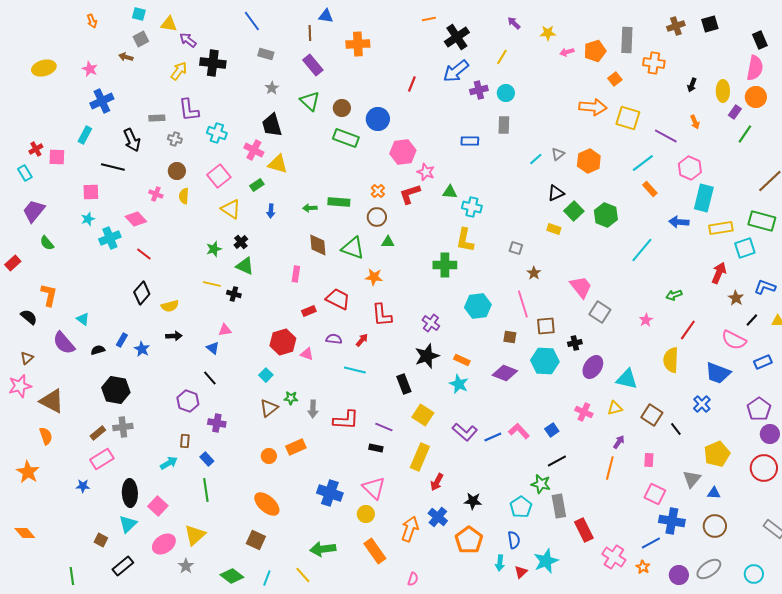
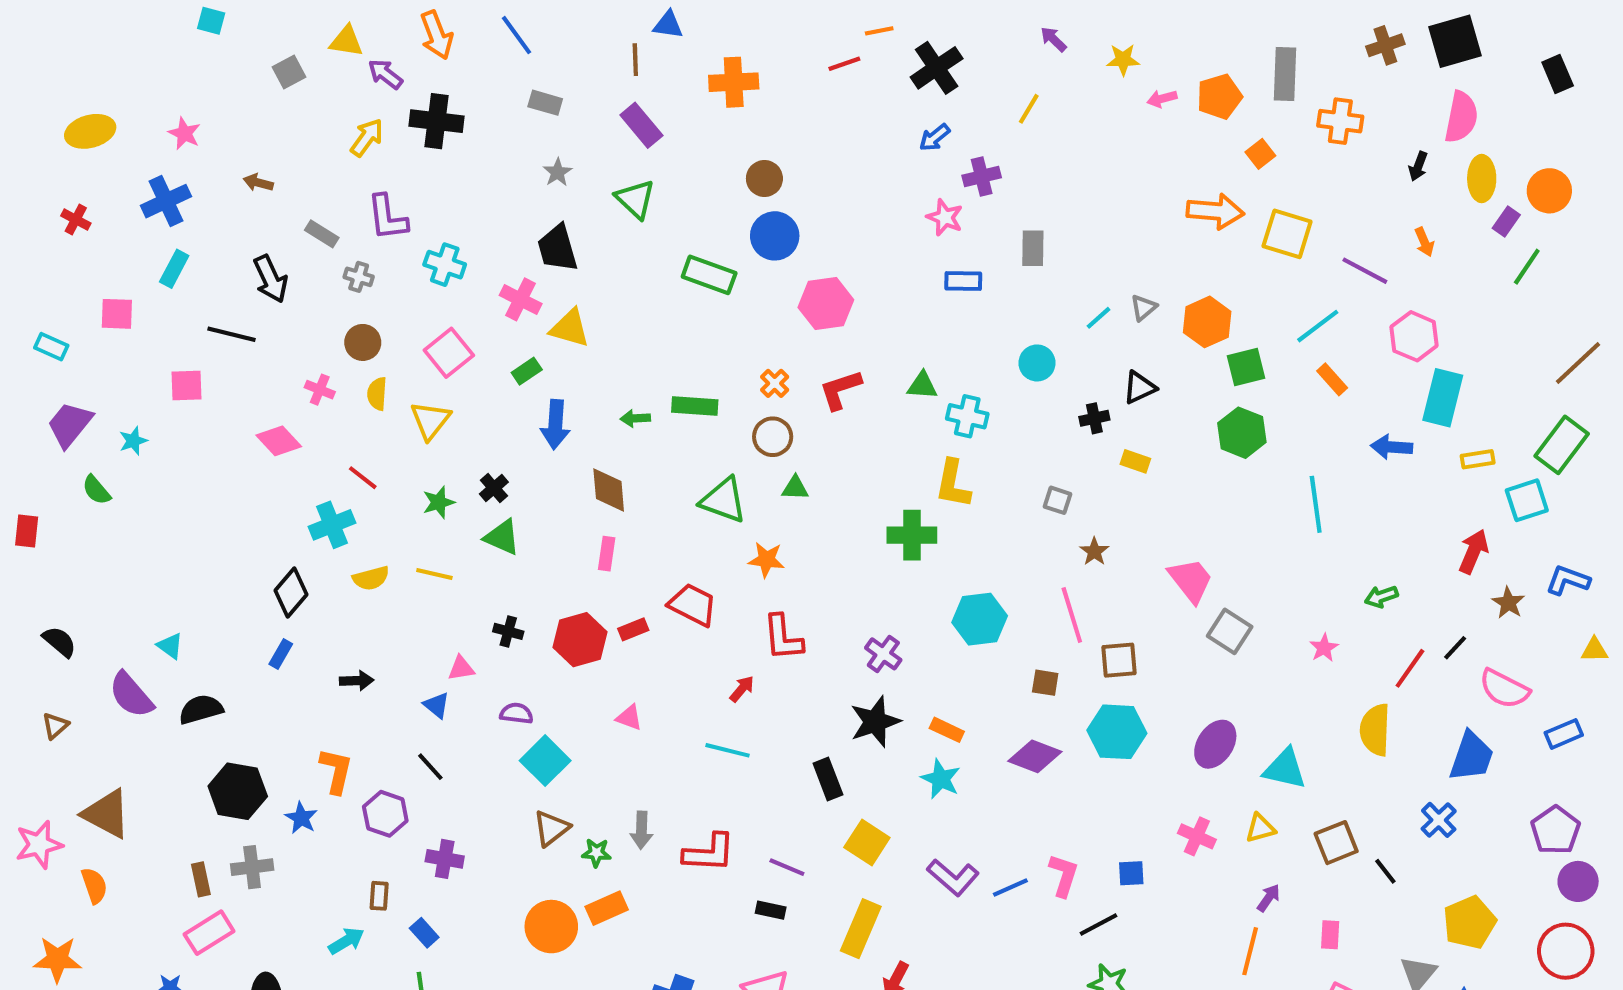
cyan square: (139, 14) -> (211, 21), moved
orange arrow: (92, 21) -> (437, 35), moved, size x1.6
black square: (710, 24) -> (1455, 41), size x1.5
brown arrow: (126, 57) -> (258, 183), moved
pink semicircle: (755, 68) -> (1461, 117), moved
blue arrow: (456, 71) -> (935, 138), size x0.6
red line: (412, 84) -> (844, 64), moved, turned 49
cyan circle: (506, 93) -> (1037, 363), moved
blue cross: (102, 101) -> (166, 201), moved
brown circle: (342, 108) -> (764, 179), moved
gray rectangle: (157, 118) -> (322, 234), turned 35
red cross: (36, 149) -> (76, 219), moved, turned -32
pink star: (426, 172) -> (945, 217), moved
cyan rectangle: (25, 173) -> (51, 347), turned -35
yellow triangle: (231, 209) -> (430, 420), moved, turned 35
blue arrow: (271, 211) -> (555, 424), size x1.6
green square: (574, 211) -> (1246, 367), moved, turned 30
cyan star: (88, 219) -> (133, 441), moved
green rectangle: (762, 221) -> (1562, 445), turned -68
yellow rectangle: (721, 228) -> (1478, 459), size x0.7
cyan cross: (110, 238) -> (332, 525), moved
brown diamond: (318, 245) -> (609, 490), moved
cyan line: (642, 250) -> (1316, 504), turned -48
red line: (144, 254) -> (363, 478), moved
red rectangle: (13, 263) -> (27, 531), turned -42
black cross: (234, 294) -> (508, 631), moved
orange L-shape: (49, 295) -> (336, 771), moved
yellow semicircle: (170, 306) -> (371, 578), moved
black line: (752, 320) -> (1455, 648), moved
purple semicircle: (334, 339) -> (516, 713), moved
blue rectangle: (122, 340) -> (281, 654), moved
red hexagon: (283, 342) -> (580, 640), moved
black cross: (575, 343) -> (1094, 418), moved
blue star: (142, 349) -> (301, 818), moved
black semicircle: (98, 350) -> (201, 709), size x1.5
blue trapezoid: (718, 373) -> (1471, 756), turned -92
cyan square: (266, 375) -> (545, 761), size x1.6
pink star: (20, 386) -> (39, 845), moved
green star: (291, 398) -> (596, 853), moved
brown square: (652, 415) -> (1336, 843), turned 35
blue square: (552, 430) -> (1131, 873), turned 32
pink L-shape: (519, 431) -> (1064, 875), turned 60
brown rectangle: (98, 433) -> (201, 879), turned -63
orange circle: (269, 456) -> (551, 927), size x1.6
black line: (557, 461) -> (1098, 924), moved
orange star: (28, 472) -> (57, 959), turned -30

